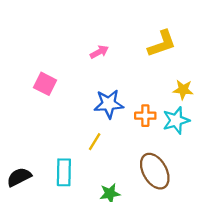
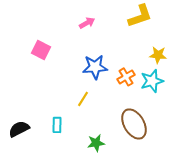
orange cross: (145, 116) -> (126, 77), turned -30
cyan rectangle: (64, 172) -> (57, 125), size x0.7

